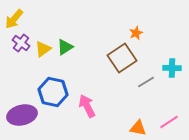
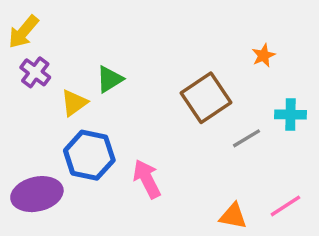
orange star: (136, 33) -> (263, 55), moved
yellow triangle: (43, 49) -> (74, 103), moved

